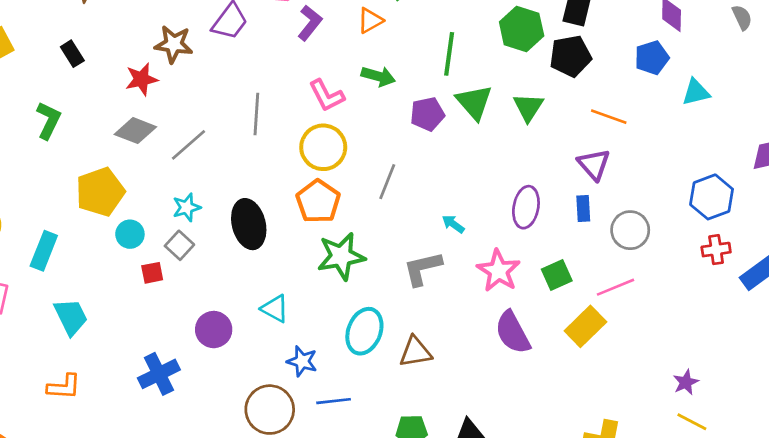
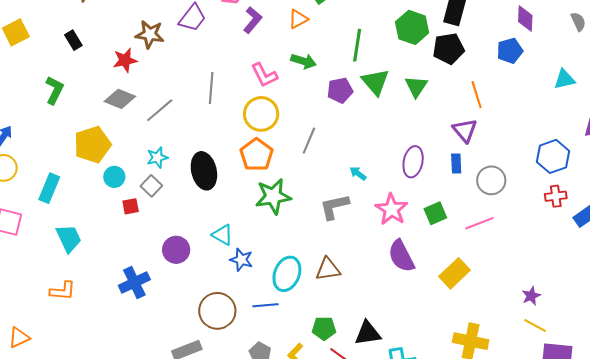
cyan triangle: (696, 92) -> (564, 79), moved
orange line: (609, 117) -> (477, 95), turned 52
yellow rectangle: (585, 326) -> (454, 273), moved
cyan ellipse: (364, 331) -> (287, 274), moved
blue star: (302, 361) -> (241, 260), moved

